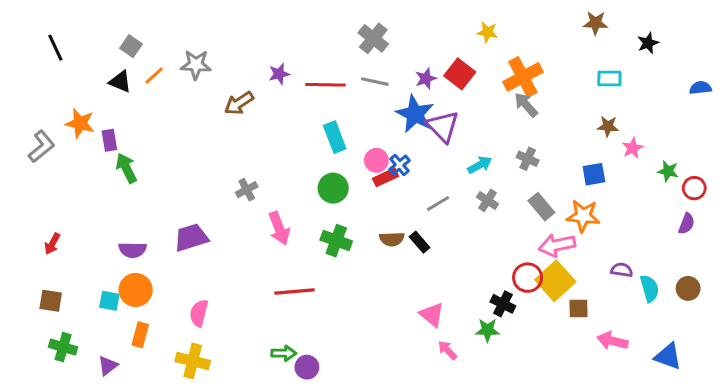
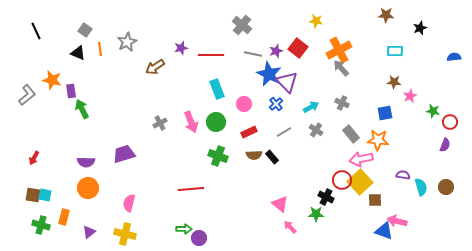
gray star: (196, 65) -> (127, 42), turned -30
orange line: (154, 75) -> (100, 49), turned -56
gray line: (375, 82) -> (253, 54), moved
blue cross: (399, 165) -> (276, 104), moved
red rectangle: (386, 177) -> (249, 132), moved
pink arrow: (279, 228) -> (191, 122), moved
cyan square: (109, 301) -> (45, 195), moved
orange rectangle: (140, 335) -> (64, 217), moved
blue triangle: (668, 356) -> (384, 231), moved
purple triangle: (108, 366) -> (89, 232), moved

